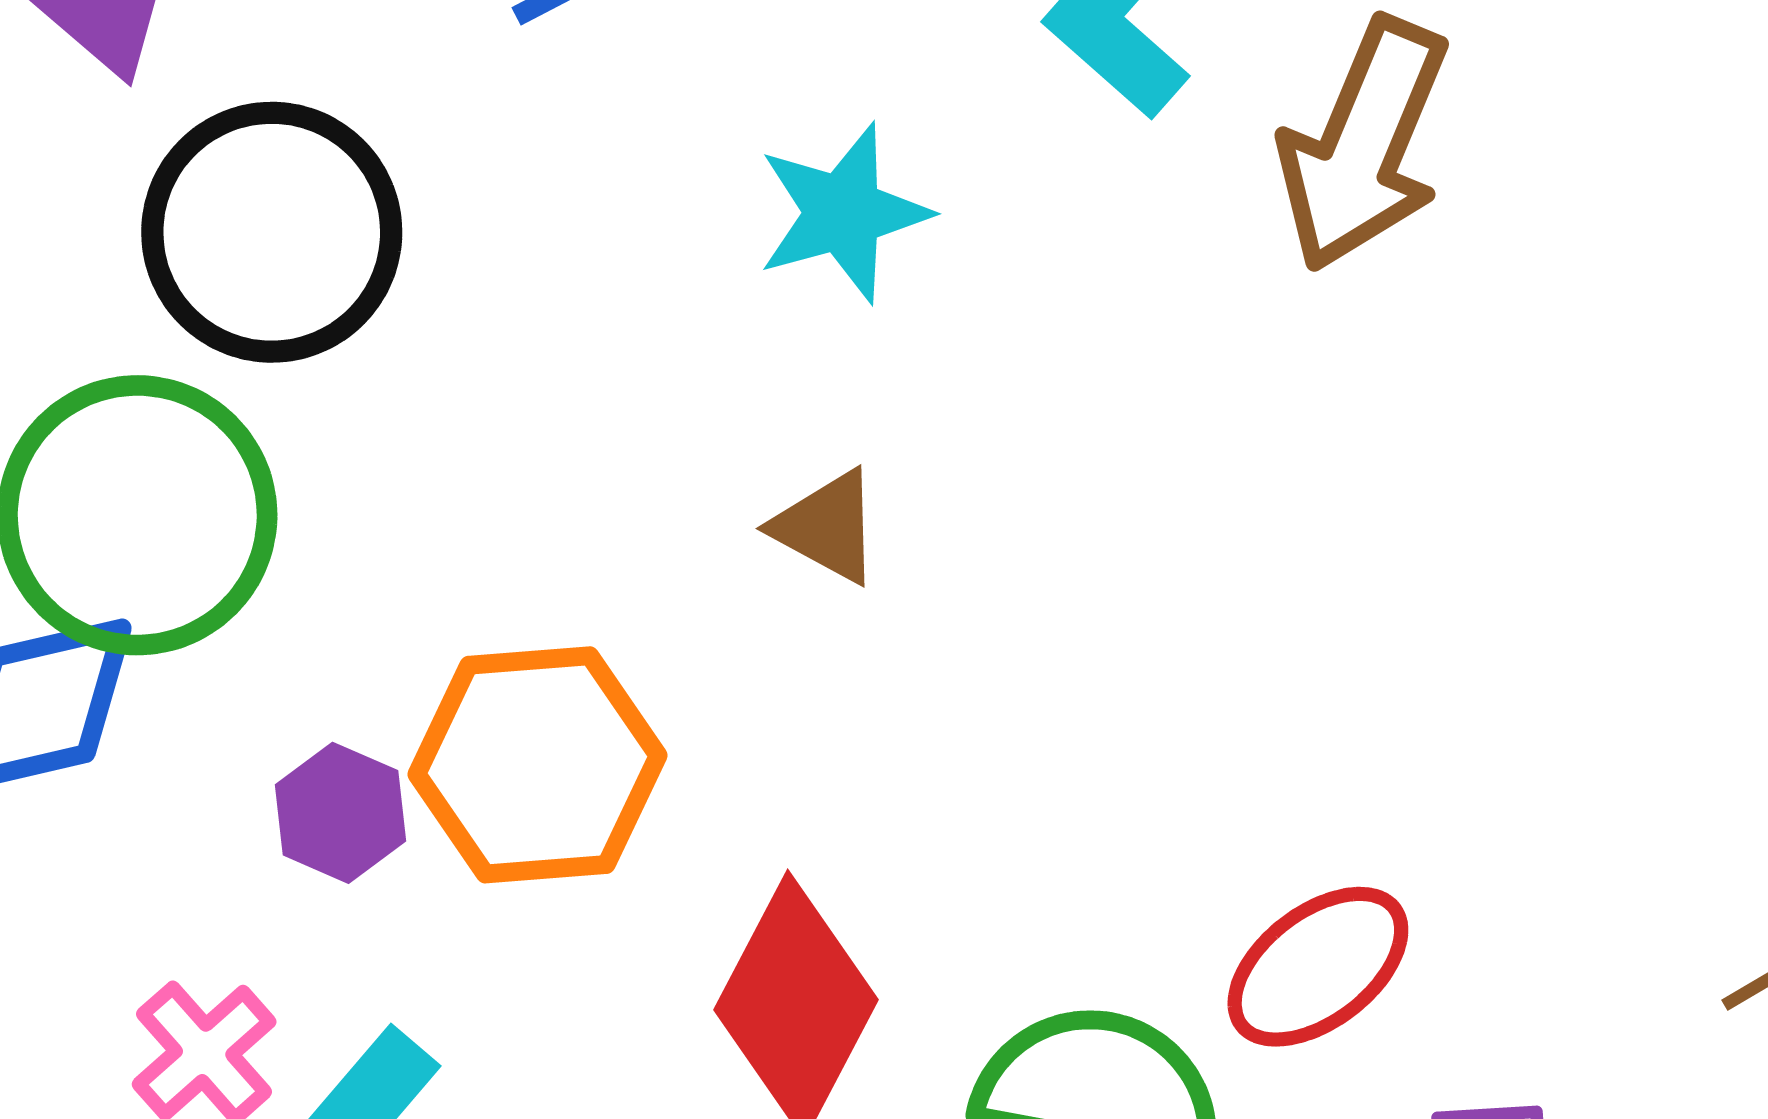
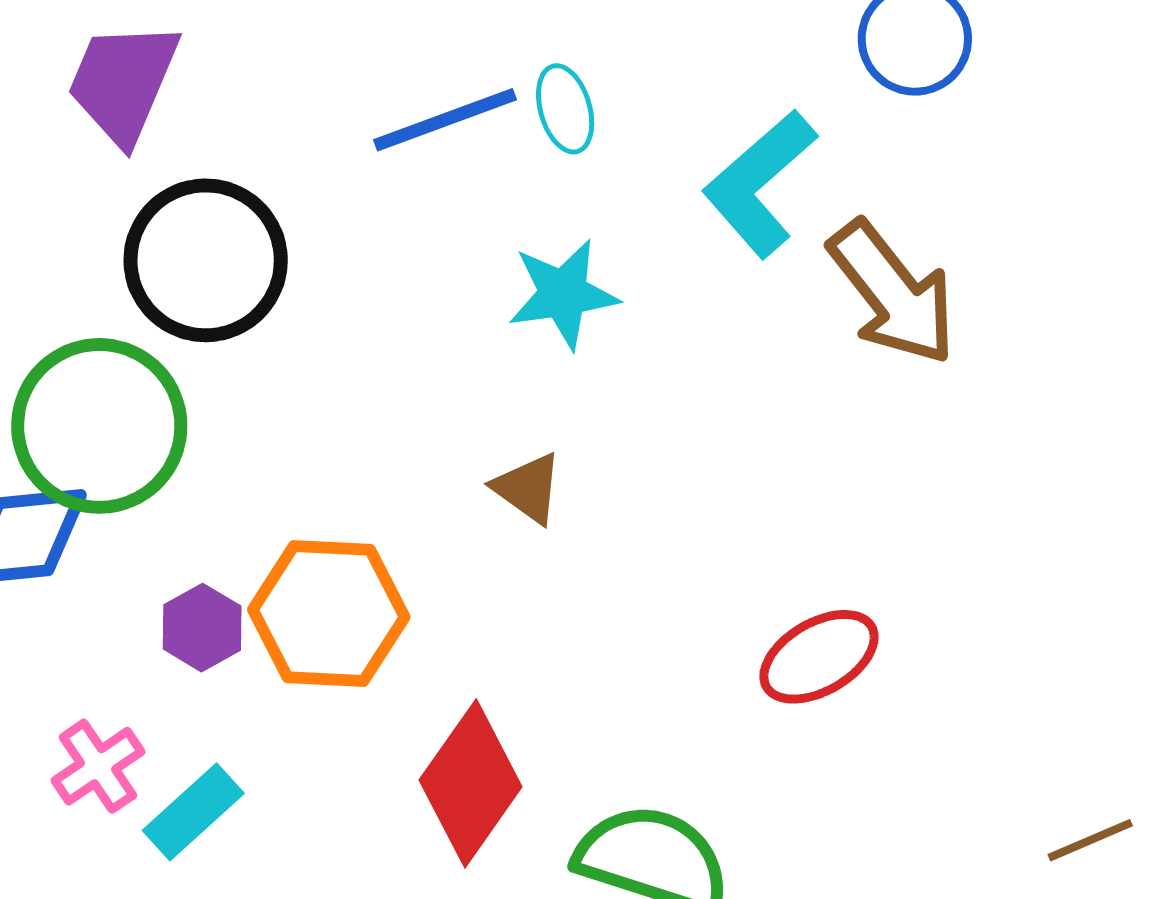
brown arrow: (1363, 145) -> (893, 293), turned -68
red ellipse: (1318, 967) -> (819, 657), moved

